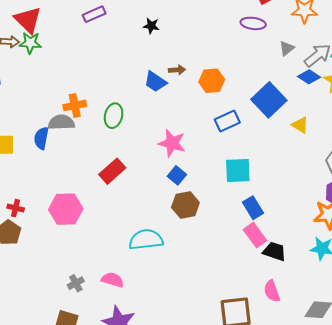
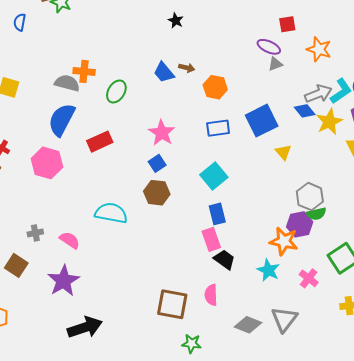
gray triangle: (287, 48) -> (275, 64), moved
blue semicircle: (41, 138) -> (62, 120), moved, size x1.6
cyan square: (238, 171) -> (214, 176), turned 36

